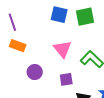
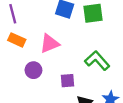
pink triangle: (62, 49) -> (50, 44), moved, turned 42

